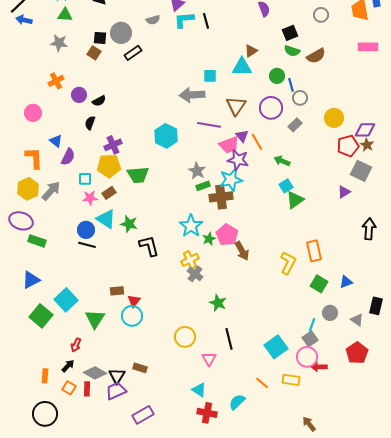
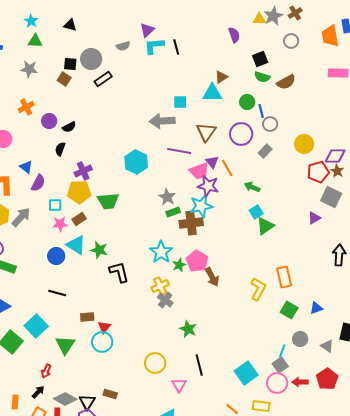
black line: (87, 245) -> (57, 293), moved
red arrow: (319, 367) -> (300, 382), moved

